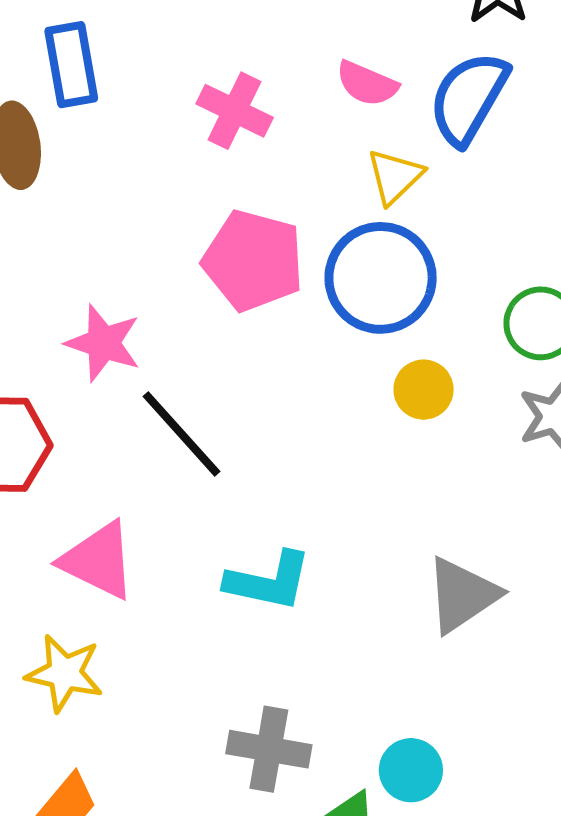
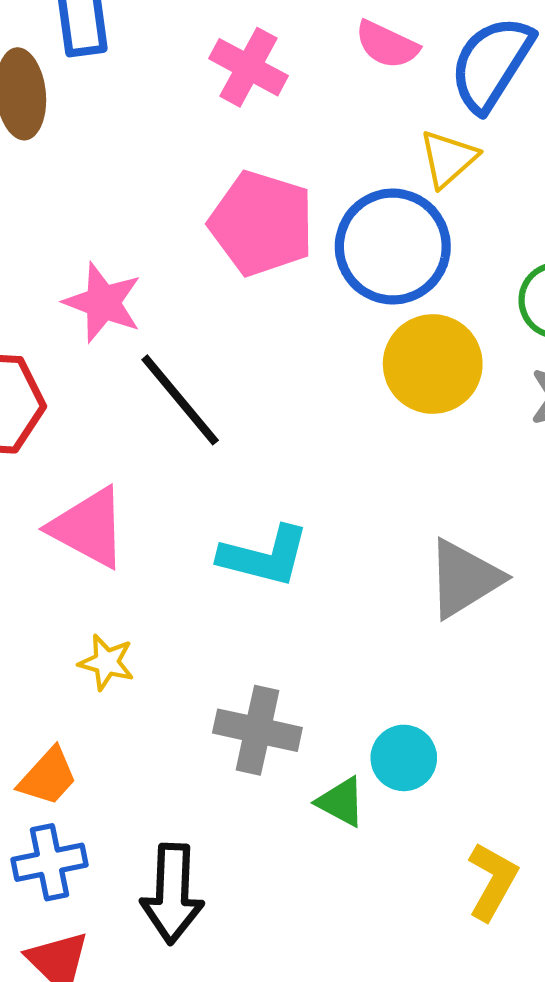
yellow triangle: (395, 176) -> (448, 159), moved
yellow circle: (424, 390) -> (433, 364), size x1.6
yellow star: (64, 673) -> (106, 662), moved, size x0.7

